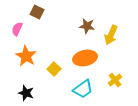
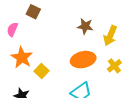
yellow square: (54, 69) -> (42, 71), moved
yellow cross: (115, 80) -> (114, 66), moved

